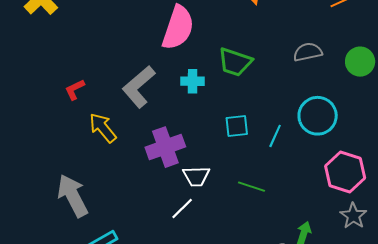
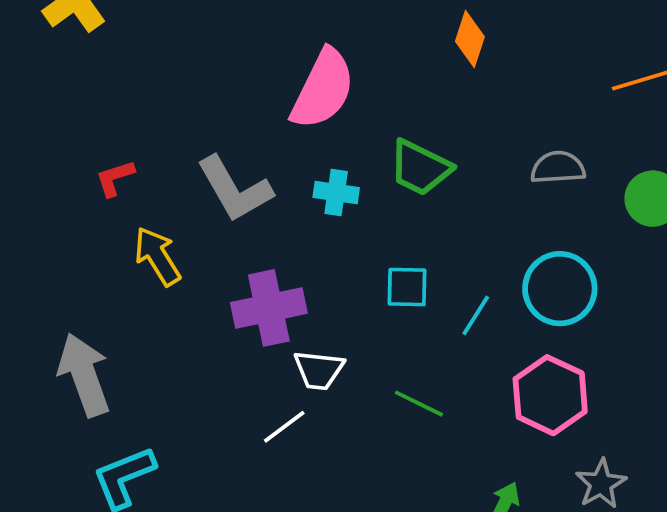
gray L-shape: (139, 87) -> (235, 189), turned -87
pink hexagon: (345, 172) -> (550, 395), moved

